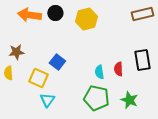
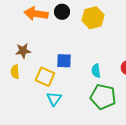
blue square: (57, 62) -> (64, 61), turned -35
cyan semicircle: (99, 72) -> (96, 71), moved

